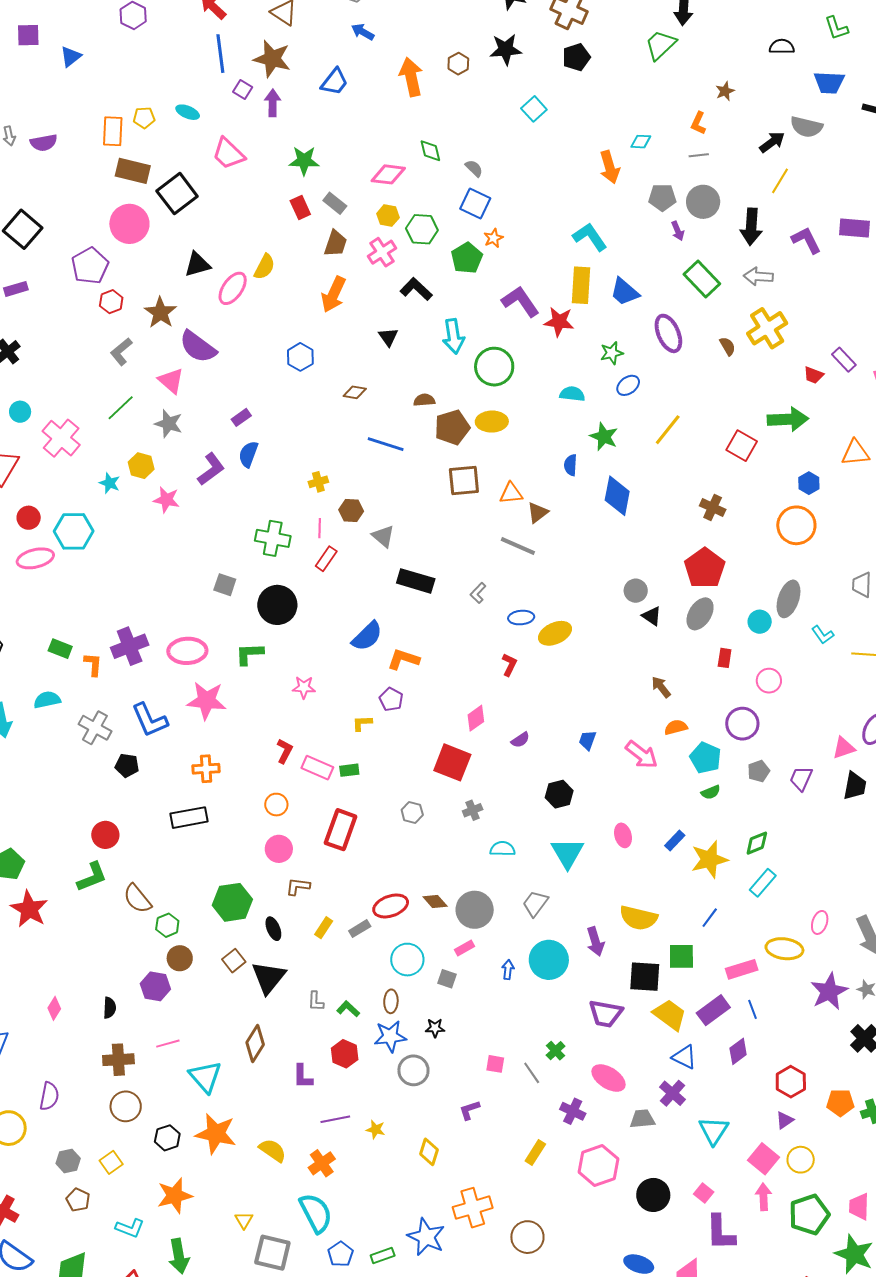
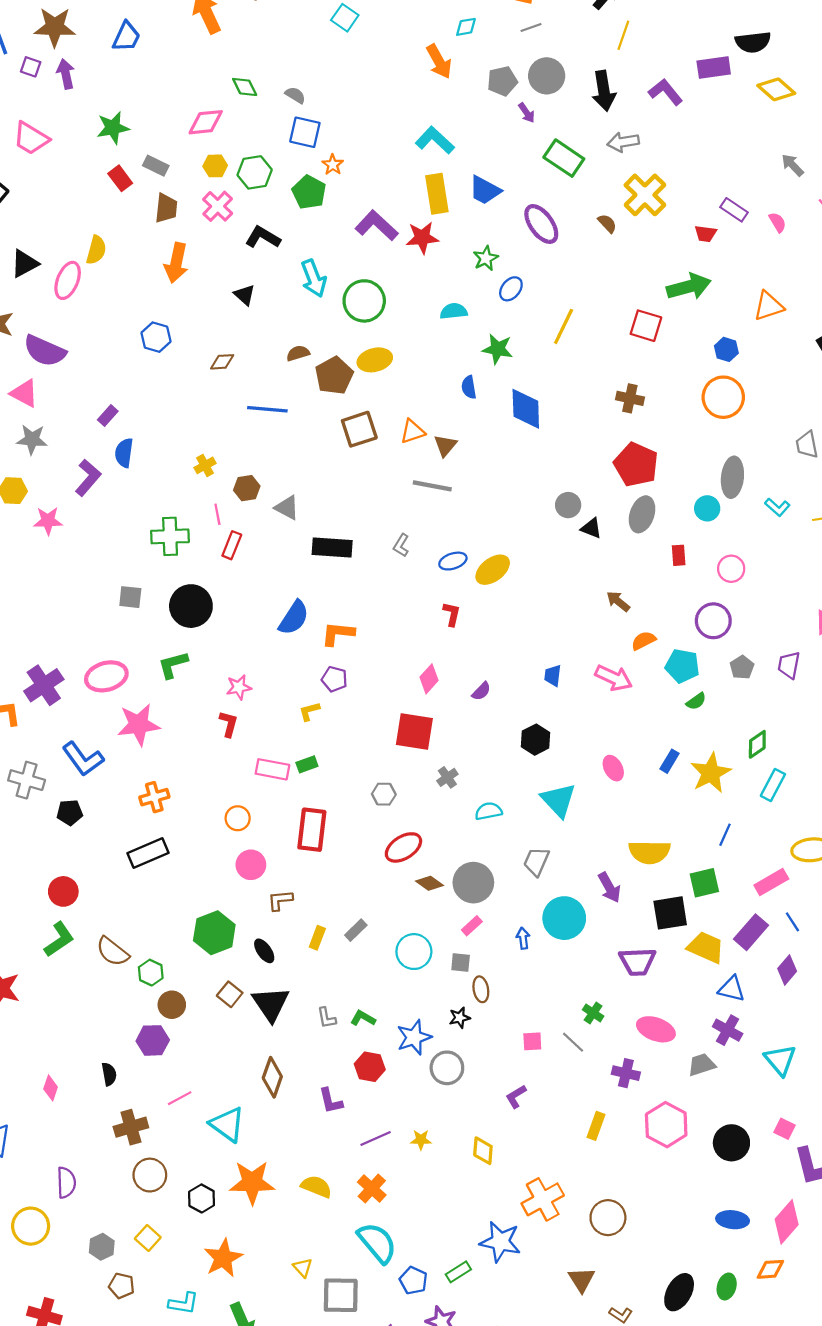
red L-shape: (285, 751) -> (229, 724), moved
red ellipse: (391, 906) -> (403, 847), moved
brown ellipse: (391, 1001) -> (481, 989), moved

